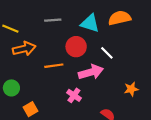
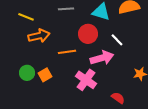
pink cross: (74, 95) -> (86, 80), size x1.5
orange square: (31, 109) -> (45, 75), moved

